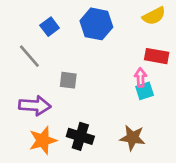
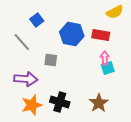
blue hexagon: (96, 24) -> (72, 34), moved
red rectangle: (157, 56) -> (101, 35), moved
brown star: (133, 138) -> (99, 103), turned 30

